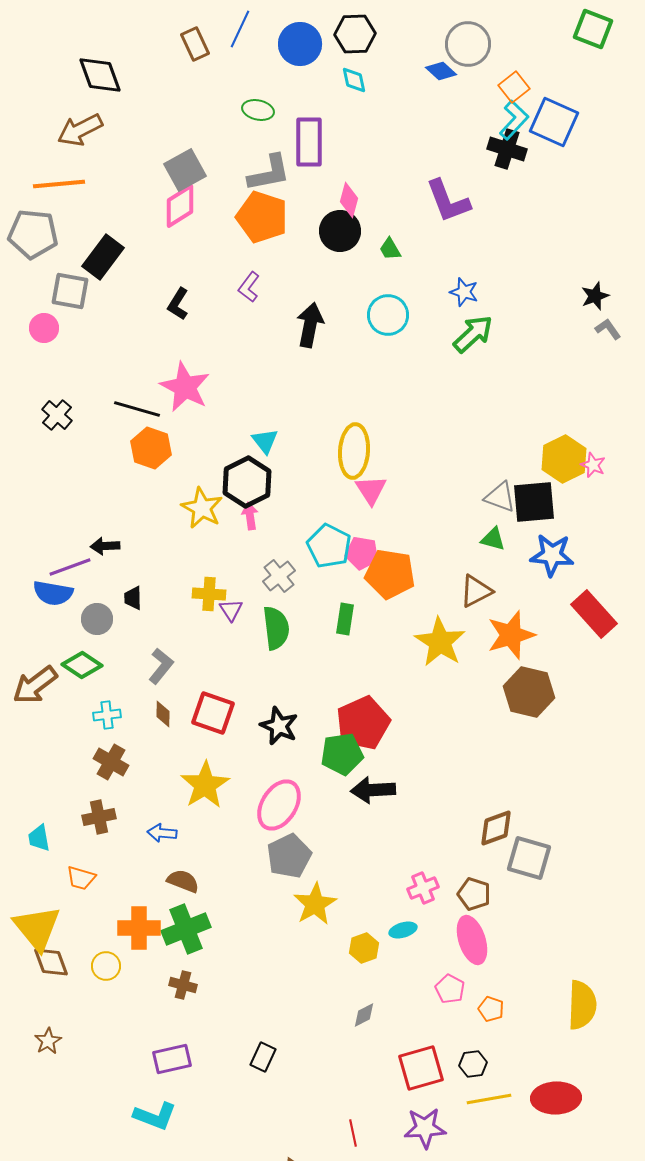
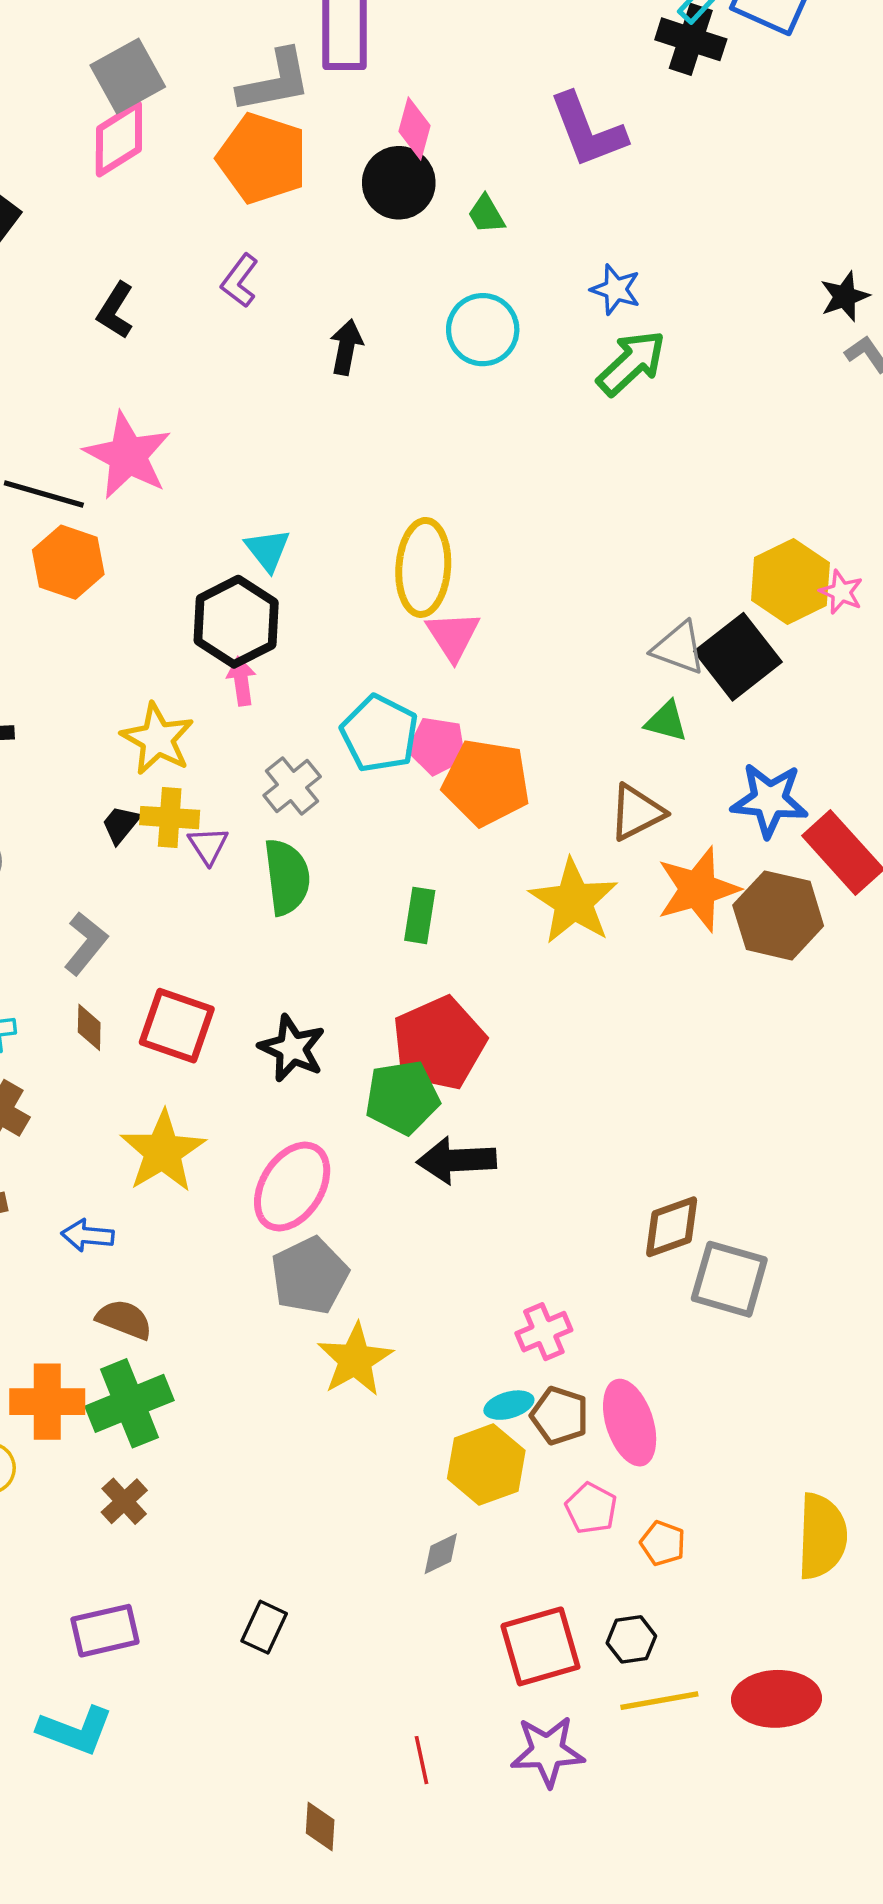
black arrow: (310, 325) -> (346, 347), size x0.7
black square: (534, 502) -> (738, 657), turned -33
yellow star: (202, 508) -> (157, 739), moved
blue star: (552, 555) -> (769, 800), moved
black trapezoid: (133, 598) -> (121, 825), moved, turned 40
green rectangle: (345, 619) -> (420, 915), moved
brown hexagon: (529, 692) -> (778, 915), moved
brown pentagon: (474, 894) -> (560, 1416), moved
yellow hexagon: (364, 948) -> (486, 1465), moved, size x1.5
brown cross: (183, 985) -> (124, 1501), turned 32

